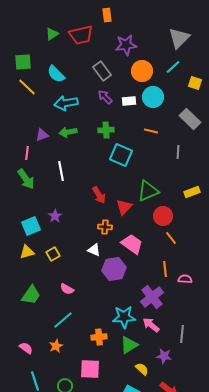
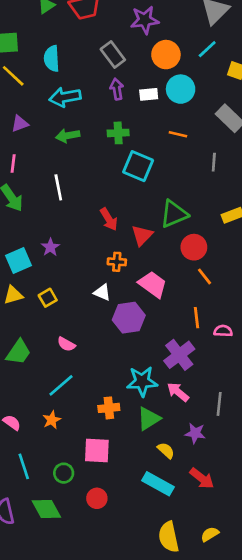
cyan semicircle: (56, 74) -> (52, 59), turned 42
purple arrow: (105, 97) -> (117, 89), turned 35
purple triangle: (42, 135) -> (20, 124), moved

